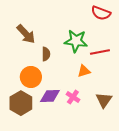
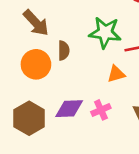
orange circle: (31, 77) -> (36, 64), moved
pink cross: (73, 97) -> (101, 110), turned 32

